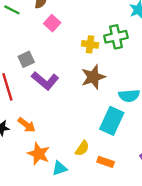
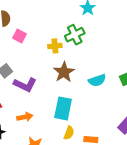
cyan rectangle: (112, 121) -> (63, 108), moved
orange arrow: (27, 125) -> (25, 117), moved, turned -35

